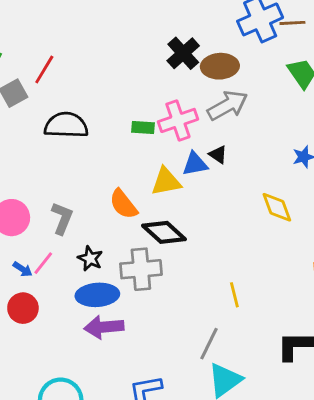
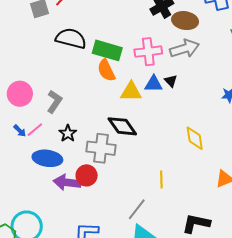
green rectangle: (143, 127) -> (107, 50), moved, size x1.8
orange semicircle: (123, 204) -> (106, 70), moved
yellow diamond: (277, 207) -> (195, 138), moved
blue ellipse: (97, 295) -> (47, 158), moved
red circle: (23, 308) -> (87, 175), moved

